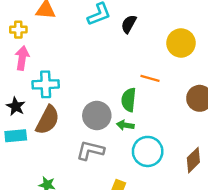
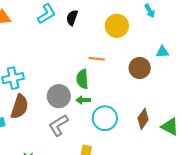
gray L-shape: (90, 150) -> (58, 125), turned -35

